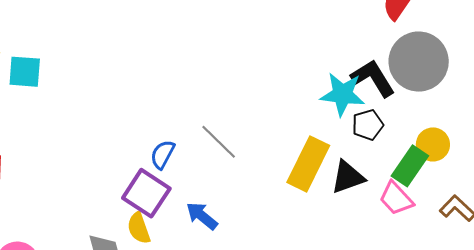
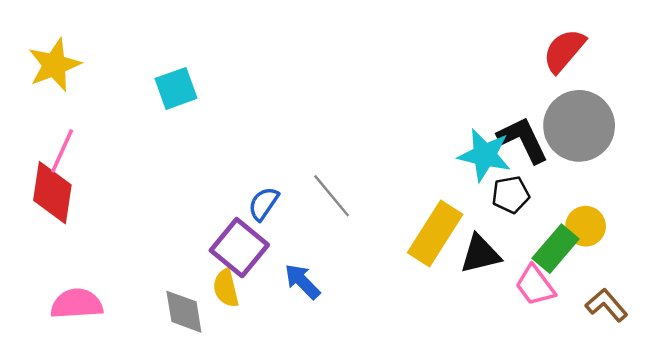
cyan square: (25, 72) -> (176, 88), moved, turned -30

